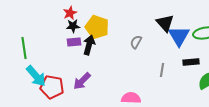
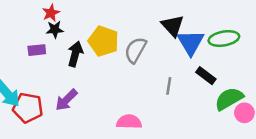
yellow pentagon: (97, 27) -> (103, 41), moved
purple rectangle: (74, 42) -> (37, 50), moved
gray semicircle: (136, 42) -> (135, 50), size x1.5
black rectangle: (191, 62) -> (206, 76), turned 42

